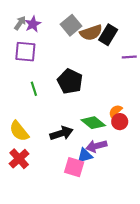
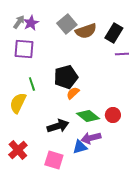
black rectangle: (108, 35) -> (114, 33), moved
black pentagon: (70, 81) -> (66, 77), turned 30
orange semicircle: (115, 111) -> (73, 93), moved
yellow semicircle: (19, 131) -> (18, 103), moved, turned 65
pink square: (74, 167) -> (54, 160), moved

